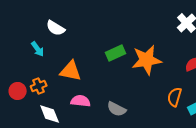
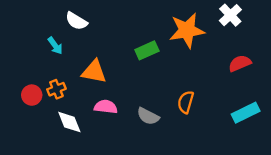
orange star: (147, 60) -> (187, 30), moved
orange semicircle: (175, 97) -> (186, 102), moved

